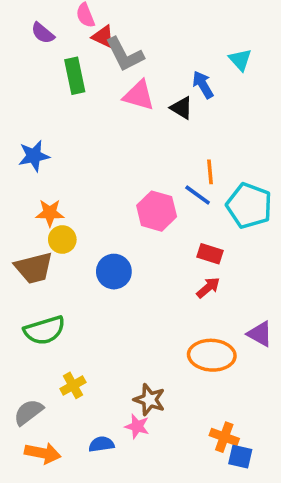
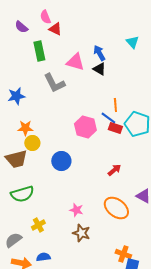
gray L-shape: (125, 54) -> (54, 83), moved
blue arrow: (203, 85) -> (99, 53), moved
red rectangle: (210, 254) -> (115, 128), moved
orange ellipse: (212, 355) -> (116, 208), turned 35
pink star: (137, 426) -> (76, 210), moved
blue semicircle: (101, 444) -> (43, 257), moved

